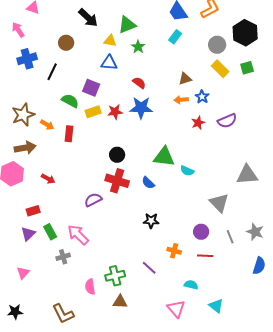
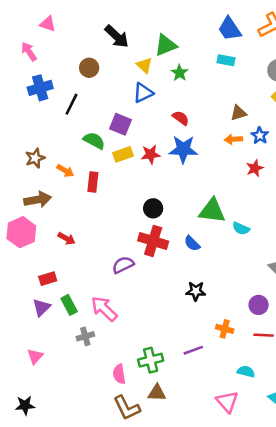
cyan rectangle: (175, 37) -> (226, 60), turned 64
yellow triangle: (110, 41) -> (144, 65), turned 32
blue triangle: (109, 63) -> (143, 93), turned -30
brown star: (23, 115) -> (35, 158), size x0.7
purple line: (149, 268) -> (193, 350), turned -63
brown L-shape: (63, 314) -> (127, 408), moved

